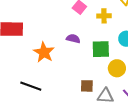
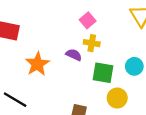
yellow cross: (104, 16) -> (92, 43), moved

